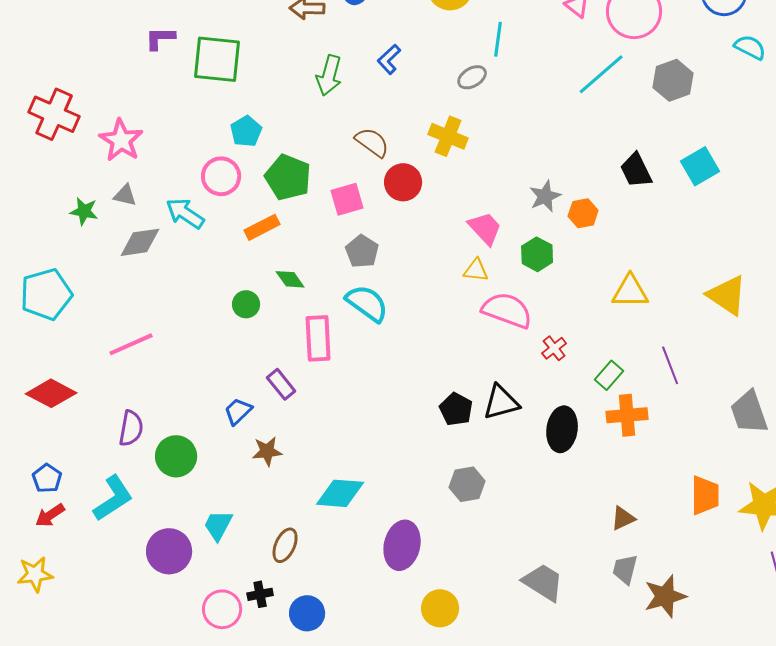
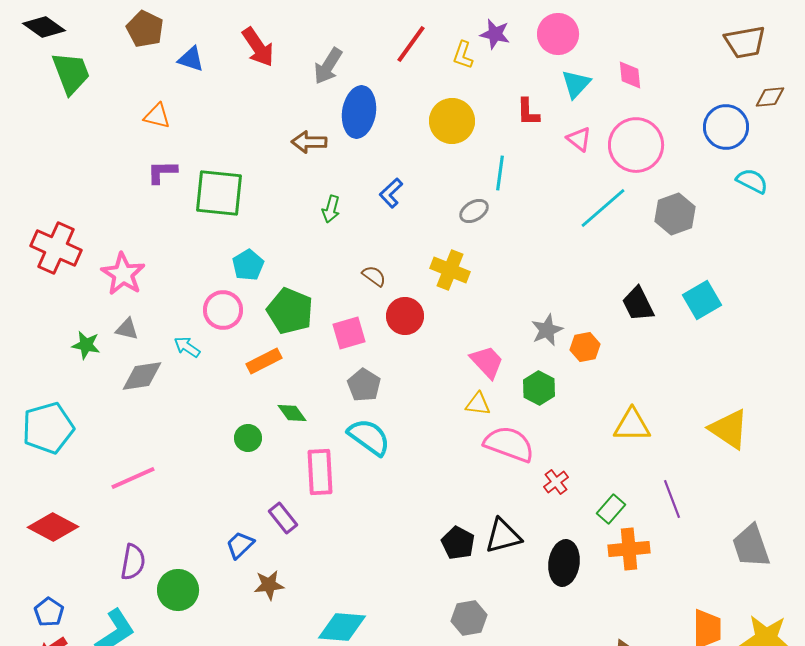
green arrow: (329, 75) -> (331, 209), size x0.7
brown semicircle: (372, 142) -> (374, 276), size x0.7
cyan arrow: (185, 213) -> (187, 347), size x0.7

